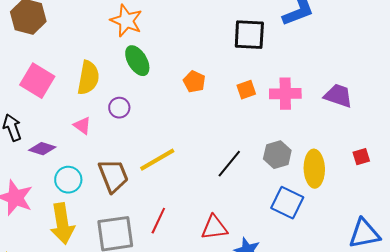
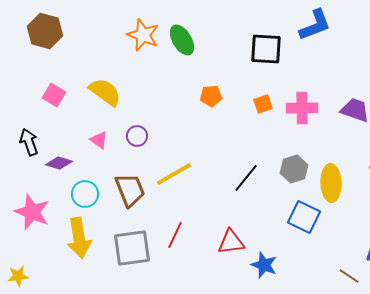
green ellipse: (137, 61) -> (182, 40), moved
yellow semicircle: (88, 78) -> (105, 92), turned -64
pink square: (37, 81) -> (54, 95), size x0.7
orange pentagon: (194, 82) -> (211, 96), turned -30
purple circle: (119, 108) -> (137, 136), moved

